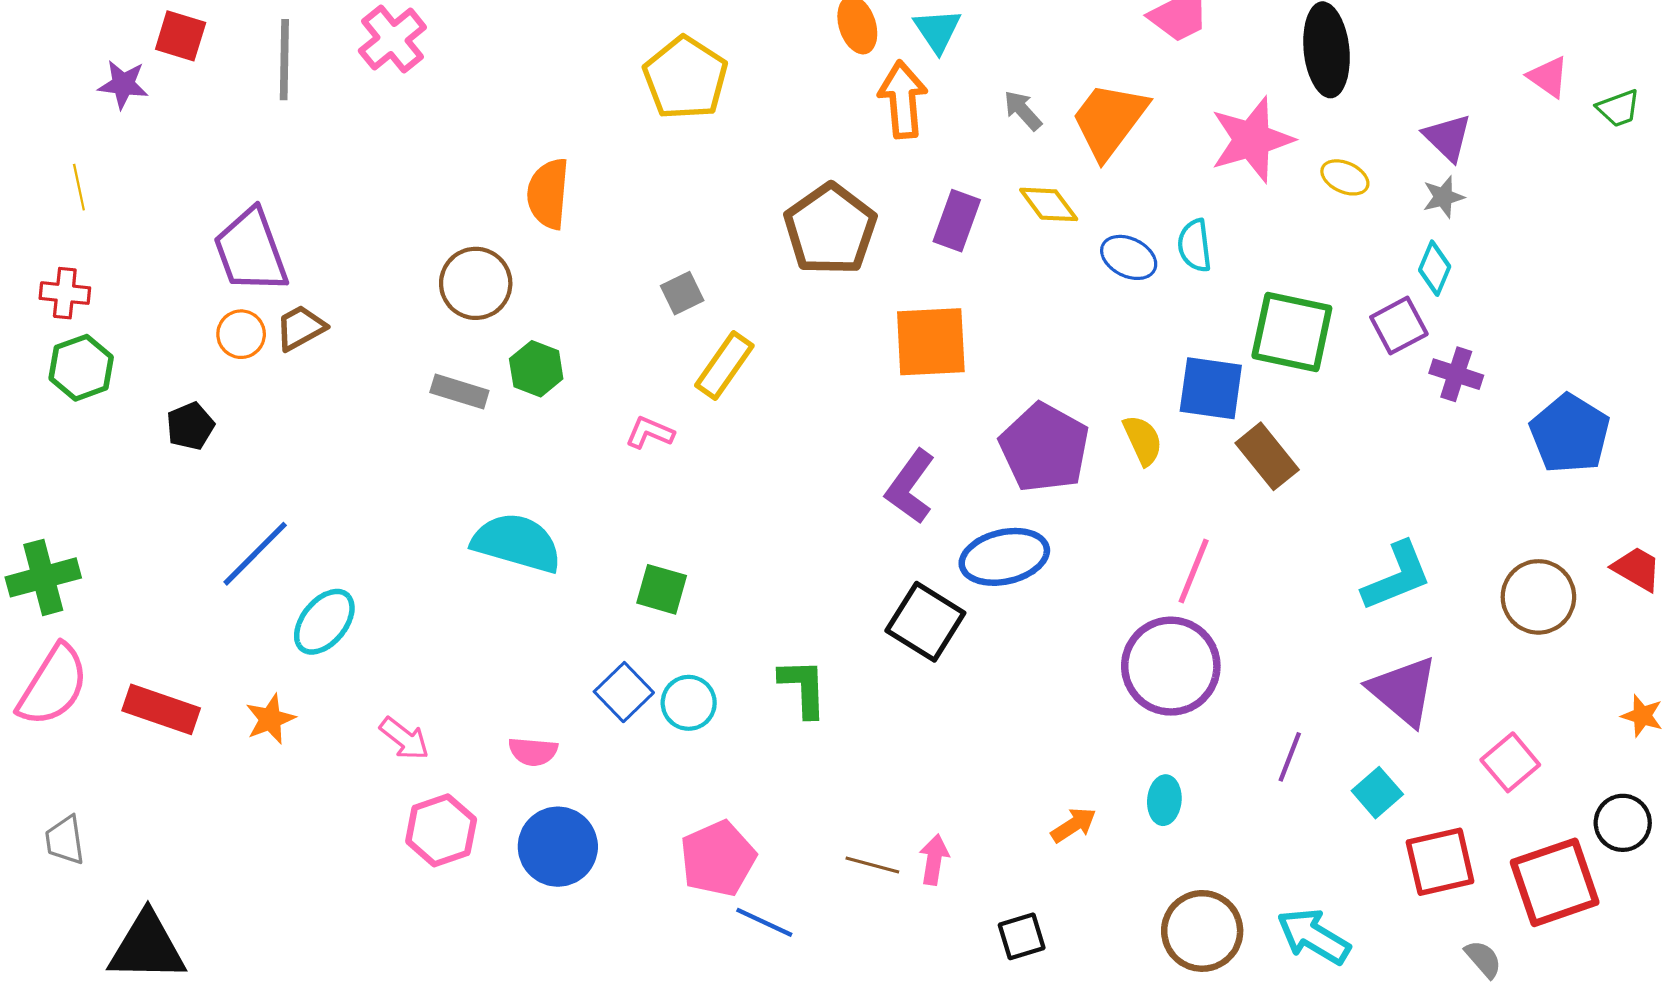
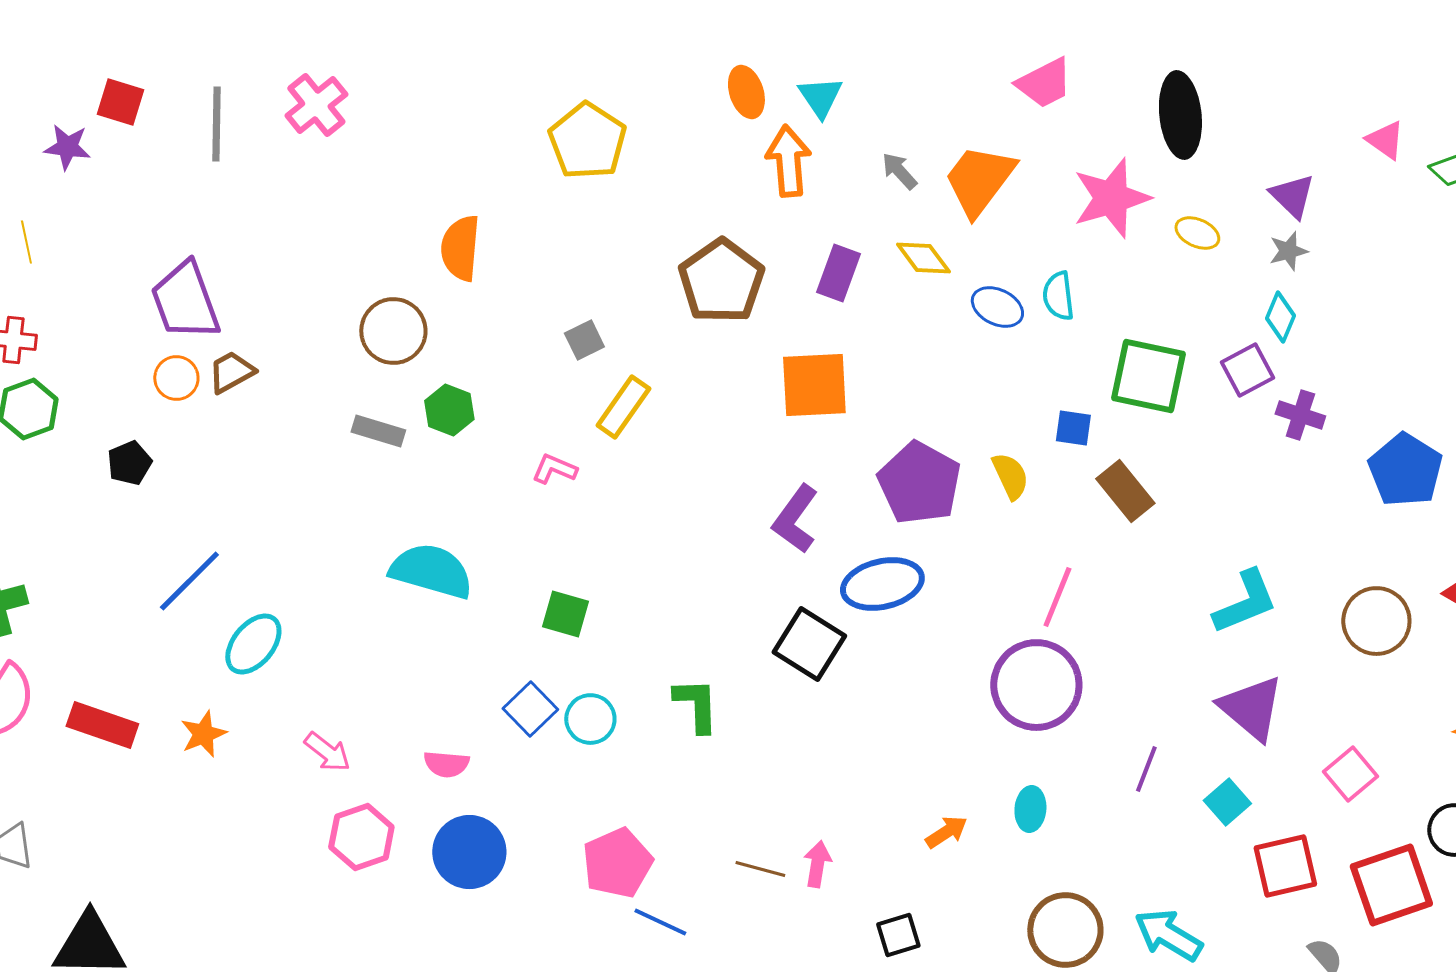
blue square: (1211, 388) -> (1073, 428), size x0.6

